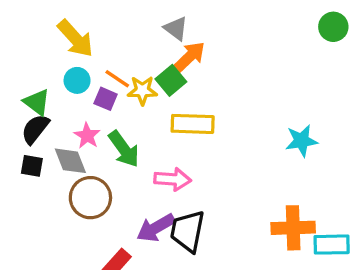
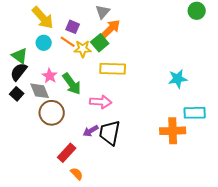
gray triangle: (176, 28) -> (103, 12), turned 35
purple square: (106, 99) -> (73, 27), moved
black square: (32, 166) -> (17, 94), turned 32
purple arrow: (156, 228) -> (91, 131), size x0.7
cyan rectangle: (332, 245) -> (195, 113), moved

